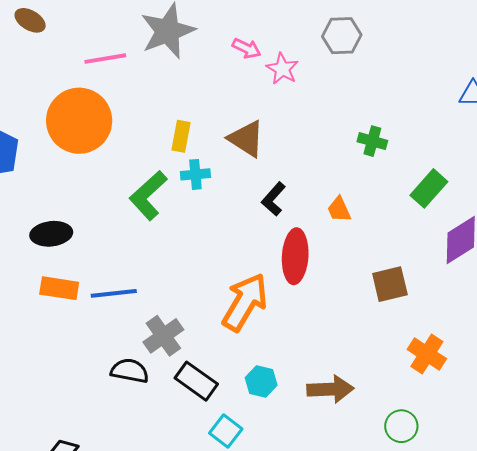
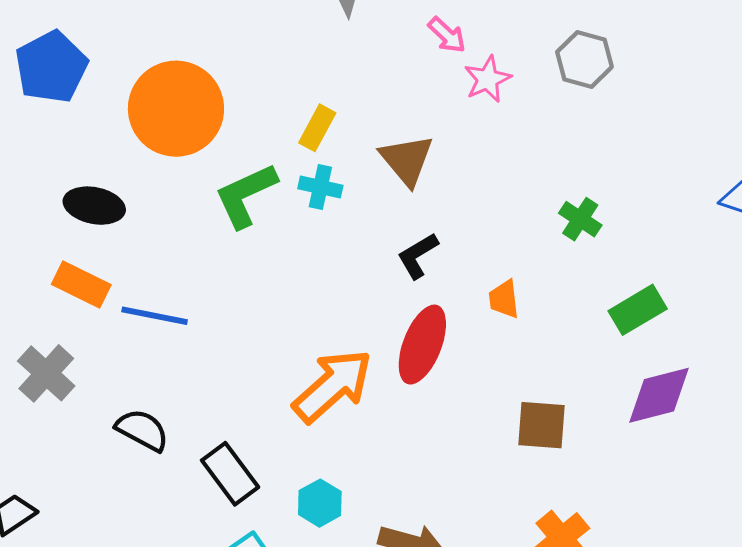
orange circle: (79, 121) -> (176, 109), moved
gray cross: (163, 336) -> (46, 373), moved, turned -30

